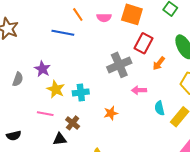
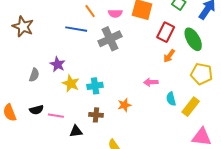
red rectangle: (143, 43) -> (166, 32), moved
gray cross: (119, 65) -> (110, 39), moved
pink line: (45, 114) -> (56, 116), moved
brown cross: (73, 123) -> (96, 115), moved, turned -32
black semicircle: (14, 136) -> (36, 110), moved

